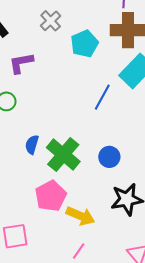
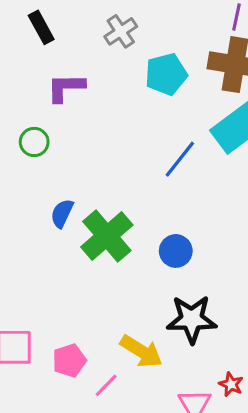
pink pentagon: (51, 196) -> (69, 361), moved, size x0.7
yellow arrow: (80, 216) -> (141, 351), moved

